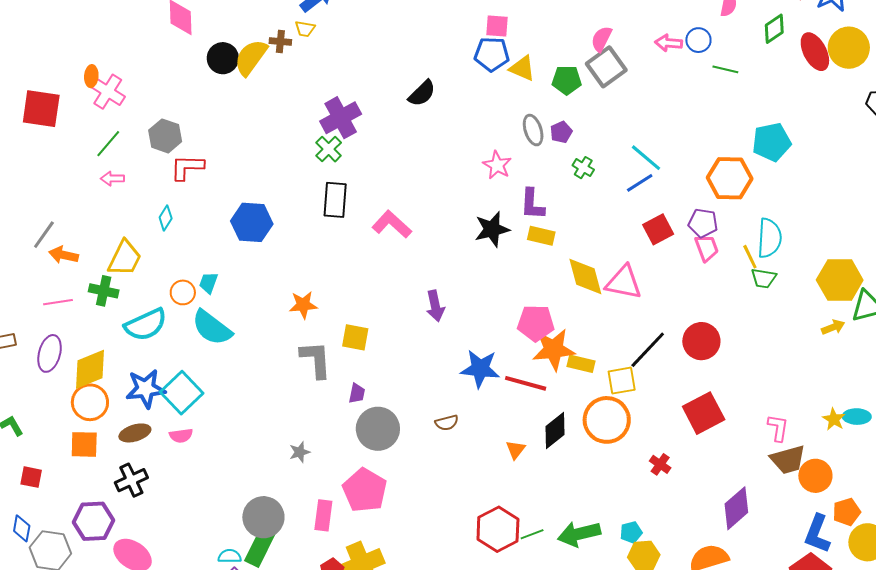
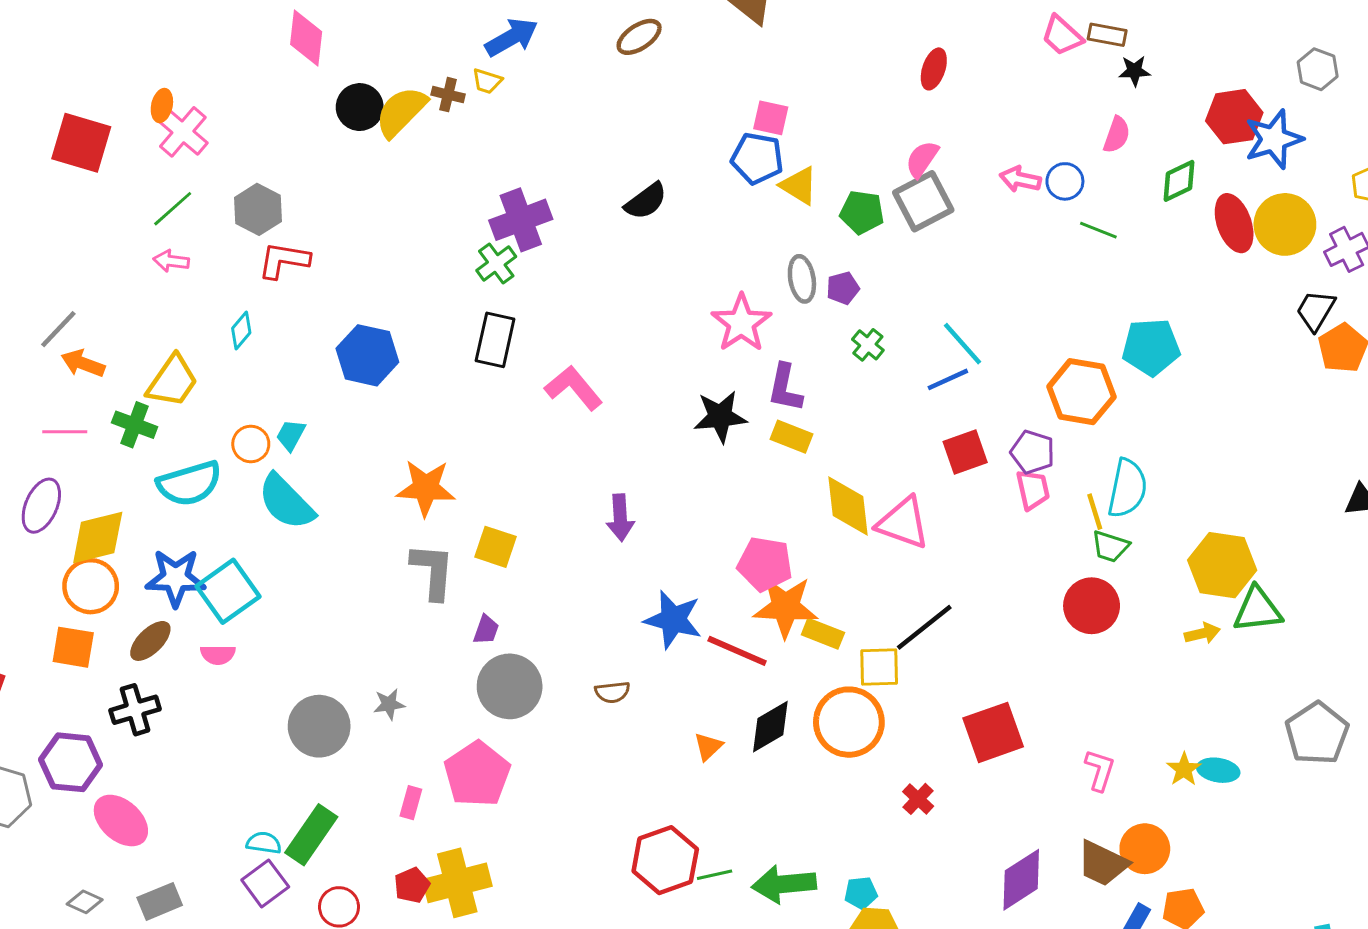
pink star: (497, 165) -> (741, 323), size x1.4
orange star: (303, 305) -> (426, 488), size x1.4
red circle: (701, 341) -> (1092, 606), moved
brown ellipse: (135, 433) -> (150, 641), turned -36
brown trapezoid: (788, 460) -> (1103, 863), moved, turned 33
pink rectangle: (323, 515) -> (411, 803), size x0.7
gray circle: (263, 517) -> (319, 726), moved

